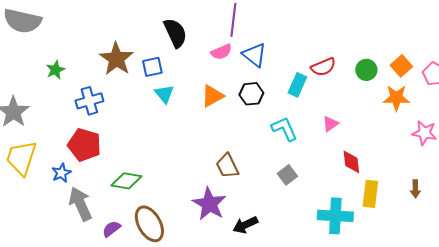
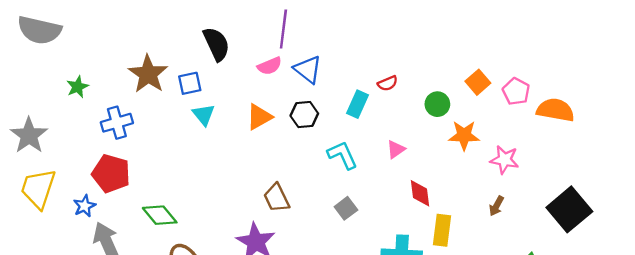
red semicircle: (323, 67) -> (388, 83), size x0.7
green circle: (366, 70) -> (437, 104), moved
orange star: (396, 98) -> (464, 135), moved
green diamond: (126, 181) -> (160, 215), turned 40
brown arrow: (415, 189) -> (496, 206), moved, turned 30

